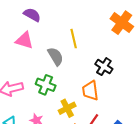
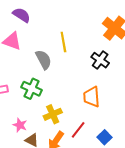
black cross: (104, 67) -> (100, 60), moved
orange trapezoid: (90, 91) -> (92, 97), moved

